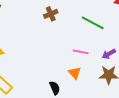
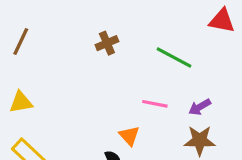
orange triangle: (75, 73) -> (129, 136), moved

